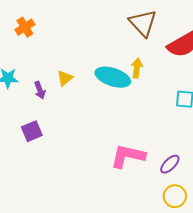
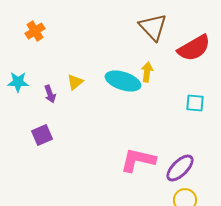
purple ellipse: (170, 164) -> (180, 168), size x1.4

